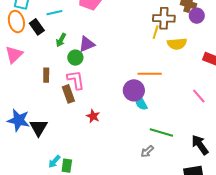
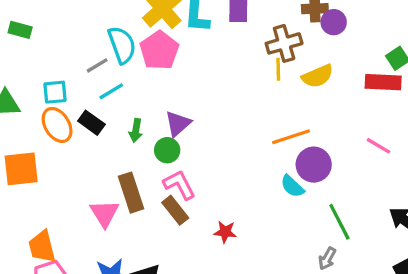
pink triangle: (14, 55) -> (105, 213), moved
brown rectangle: (46, 75) -> (131, 193), size x1.6
purple circle: (134, 90) -> (314, 165), moved
green line: (161, 132) -> (339, 222), turned 65

